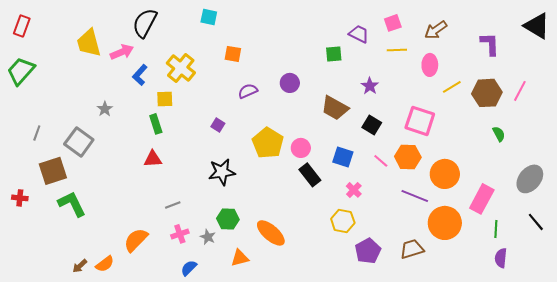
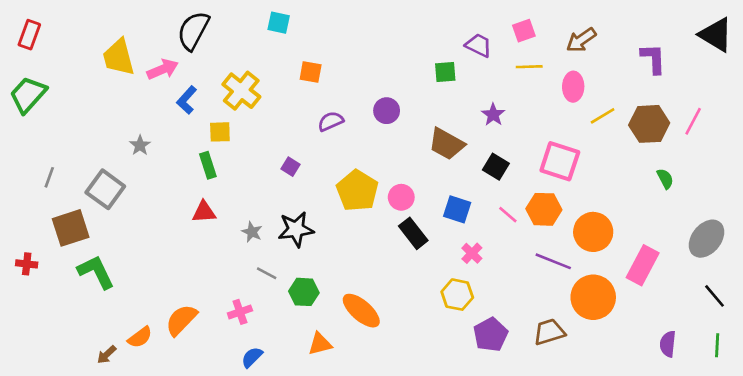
gray line: (173, 205) -> (267, 273), moved, turned 49
green line: (496, 229) -> (717, 345), moved
gray star: (208, 237) -> (252, 232), moved
orange semicircle: (105, 264) -> (140, 337), moved

